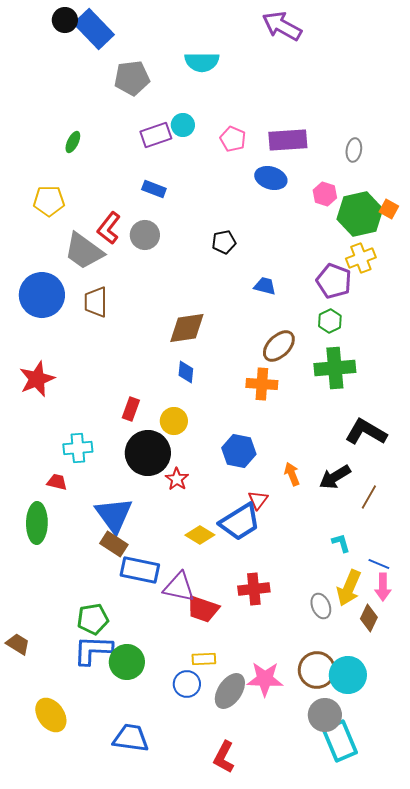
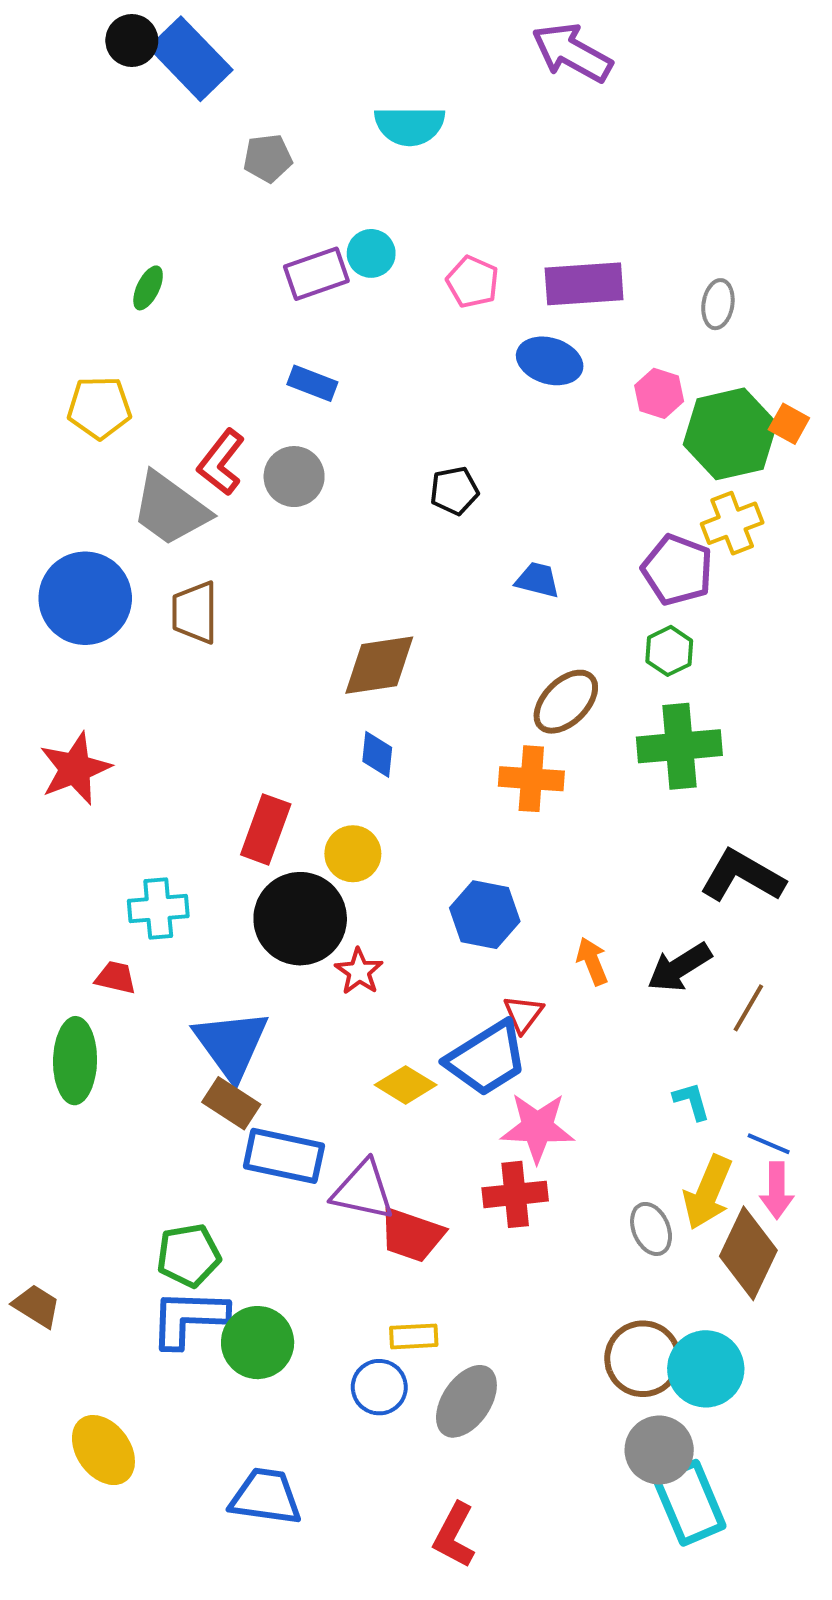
gray pentagon: (132, 78) -> (268, 158), size x0.7
red rectangle: (131, 409) -> (266, 829), size x1.4
brown diamond: (369, 618) -> (748, 1253), size x1.6
pink star: (265, 679) -> (537, 1128), moved

